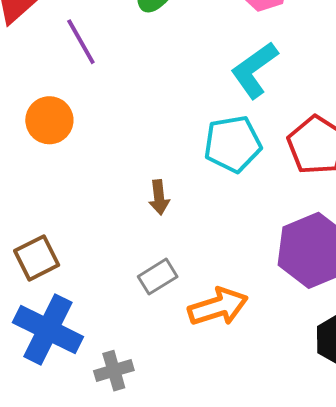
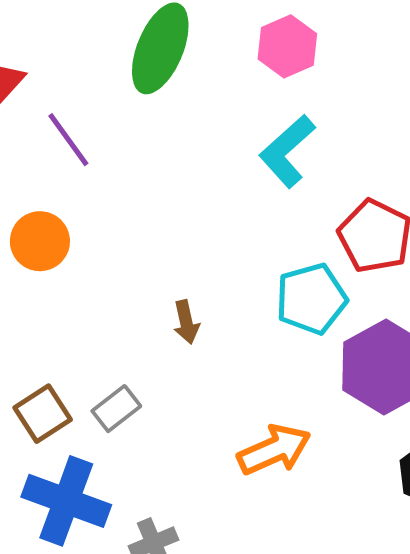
cyan pentagon: (233, 144) -> (311, 299), moved
gray rectangle: (158, 277) -> (116, 409), moved

